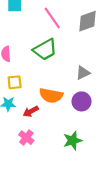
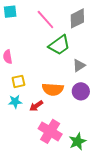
green trapezoid: (45, 50) -> (59, 45), moved
pink cross: (26, 138) -> (50, 131), moved, size x1.6
green star: (73, 141) -> (77, 142), moved

